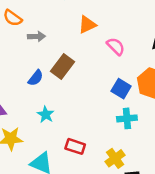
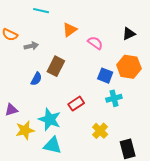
cyan star: (46, 115) -> (50, 119), moved, size x1.6
red rectangle: (75, 146) -> (76, 104), moved, turned -42
yellow cross: (115, 158) -> (100, 131), moved

